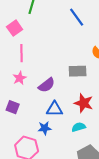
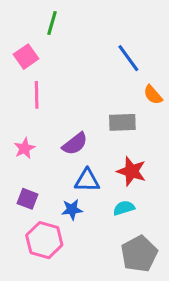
blue line: (77, 17) -> (128, 58), moved
pink star: (20, 78) -> (24, 148), moved
purple square: (13, 107) -> (28, 199), moved

